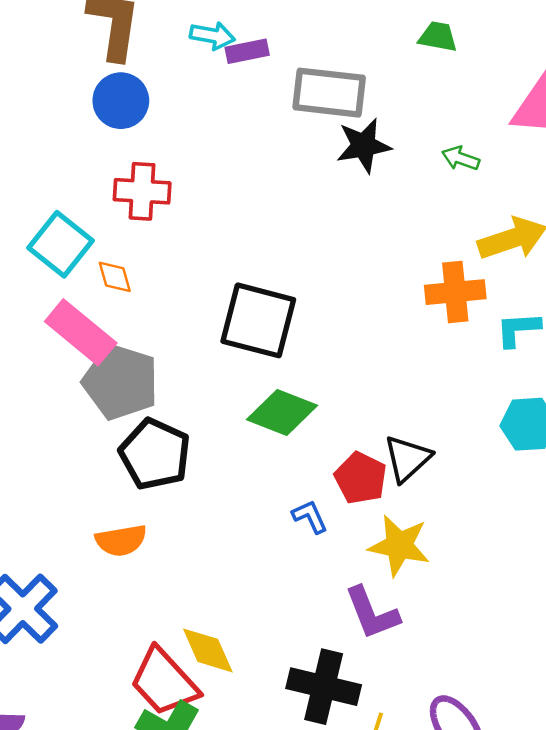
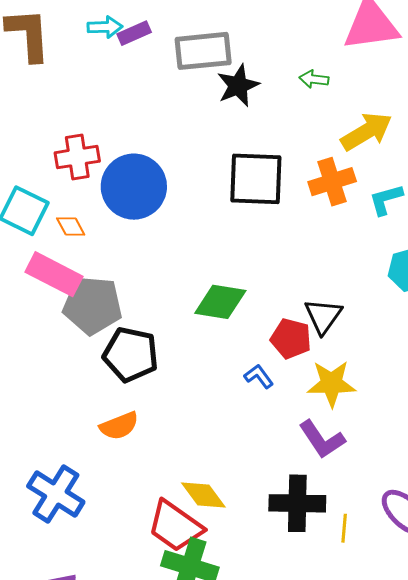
blue circle: (121, 101) -> (134, 187), moved, size x1.5
black square: (258, 320) -> (256, 179), moved

